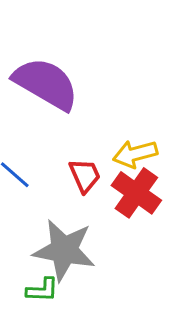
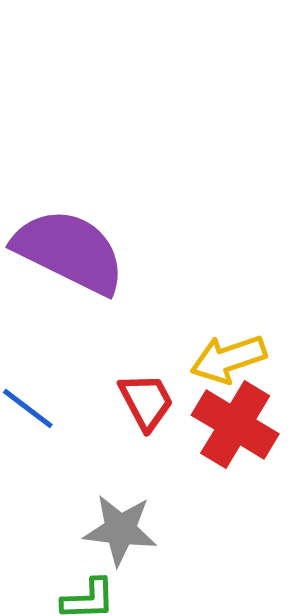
gray star: (64, 250) -> (120, 530), size x0.7

